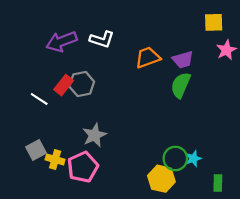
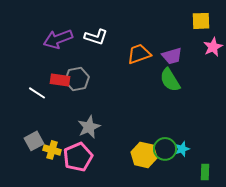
red rectangle: (64, 85) -> (60, 80), turned 60
green semicircle: (181, 85) -> (170, 80), turned -55
yellow hexagon: (161, 179) -> (144, 155), moved

